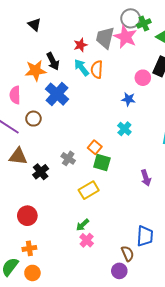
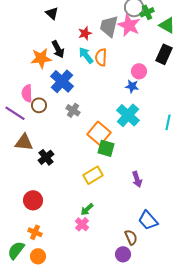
black triangle: (34, 25) -> (52, 13), moved
pink circle: (143, 78) -> (139, 71), moved
pink semicircle: (15, 95) -> (27, 93), moved
cyan cross: (124, 129) -> (128, 115), size x1.6
orange square: (95, 147) -> (99, 133), size x1.6
gray cross: (68, 158) -> (73, 110), moved
purple arrow: (146, 178) -> (137, 179), moved
blue trapezoid: (145, 236) -> (148, 220), turned 135
pink cross: (87, 240) -> (82, 224), moved
orange cross: (29, 248) -> (35, 232), turned 32

